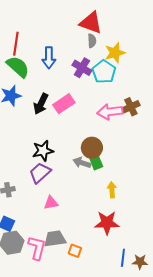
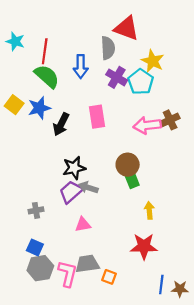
gray semicircle: (92, 41) -> (108, 48), moved, size x1.5
yellow star: (115, 53) -> (153, 61), turned -30
black arrow: (41, 104) -> (61, 124), moved
pink rectangle: (64, 104) -> (97, 117), turned -65
gray arrow: (82, 163) -> (88, 187), moved

